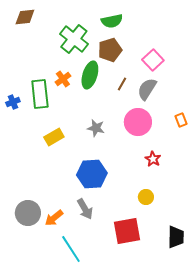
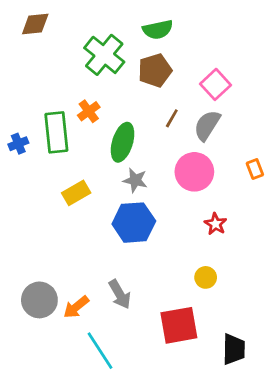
green ellipse: (90, 75) -> (123, 142), moved
blue hexagon: (92, 174) -> (134, 223), moved
black trapezoid: (176, 237) -> (234, 349), moved

